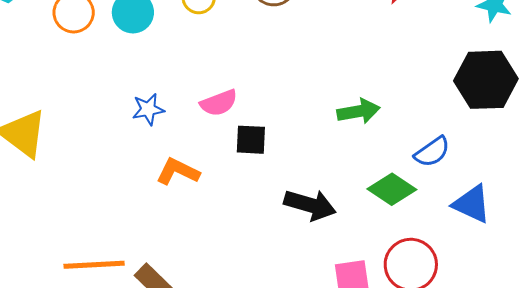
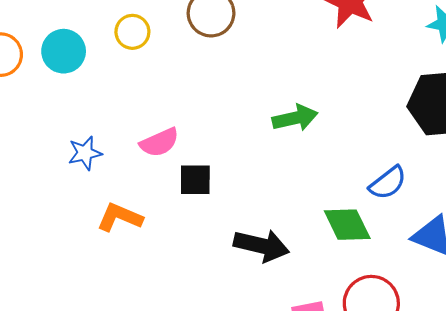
green arrow: (358, 111) -> (295, 118), moved
green diamond: (392, 189) -> (347, 225), turned 33

